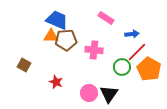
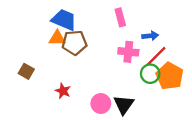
pink rectangle: (106, 18) -> (120, 17), turned 42
pink cross: (94, 50) -> (128, 52), moved
green circle: (122, 67) -> (150, 74), moved

